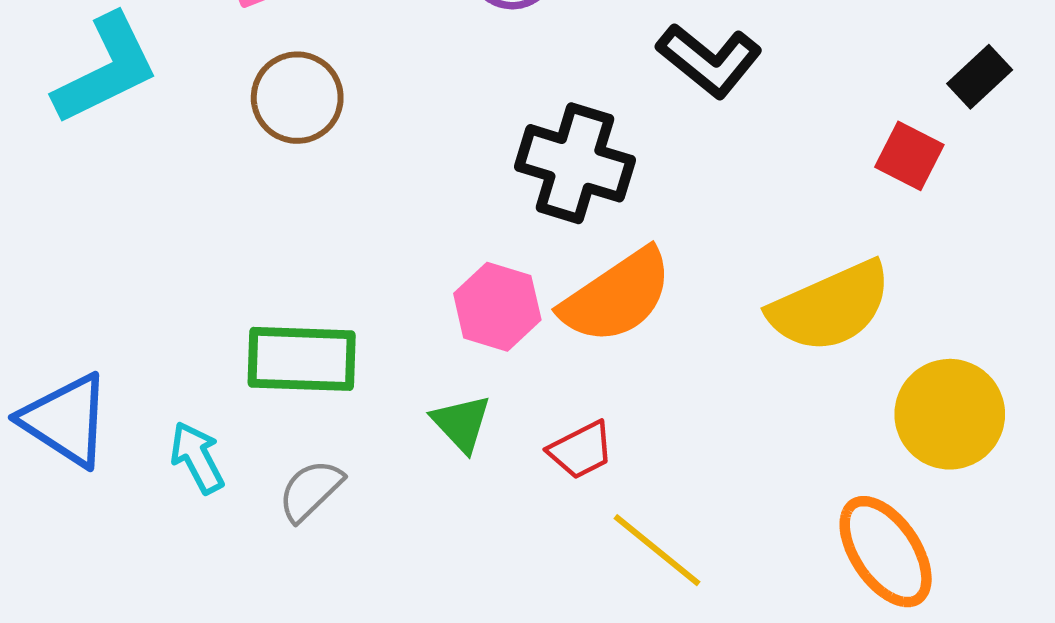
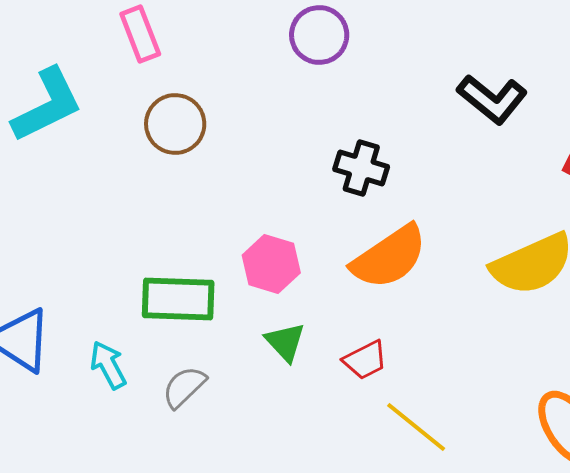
black L-shape: (709, 60) -> (492, 99), moved
black cross: (575, 163) -> (361, 168), size x0.7
pink hexagon: (497, 307) -> (271, 264), moved

